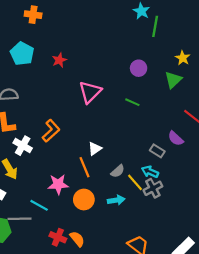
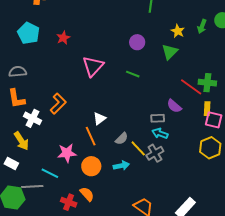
gray rectangle: (157, 151) -> (158, 118), turned -32
cyan arrow: (150, 172) -> (160, 133), moved
orange semicircle: (77, 239) -> (87, 194), moved

